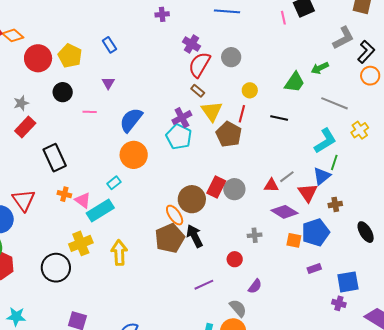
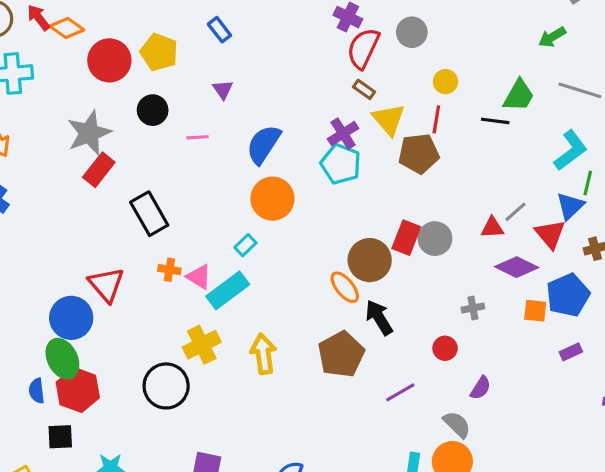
green trapezoid: (294, 82) -> (519, 96), moved
gray star: (21, 103) -> (89, 133), size x1.8
brown pentagon: (229, 134) -> (419, 153), turned -30
brown pentagon: (170, 238) -> (341, 354), moved

